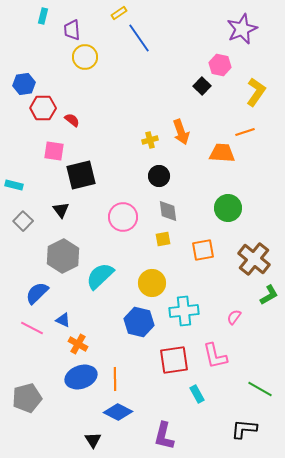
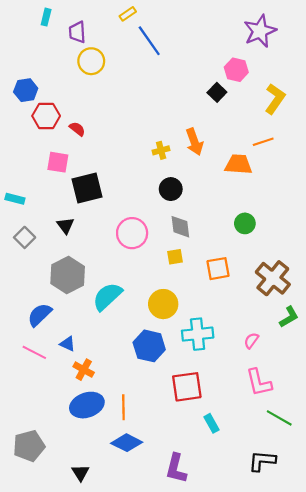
green circle: (228, 208) -> (245, 223), size x0.7
pink L-shape: (215, 356) -> (259, 382), moved
gray pentagon: (27, 398) -> (29, 446), moved
black triangle: (93, 440) -> (80, 473), moved

